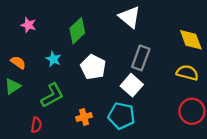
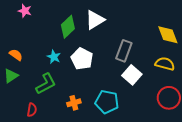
white triangle: (129, 17) -> (95, 20), moved, turned 50
pink star: (28, 25) -> (25, 11), moved
cyan star: (53, 59) -> (54, 57), moved
white square: (132, 85) -> (132, 75), moved

